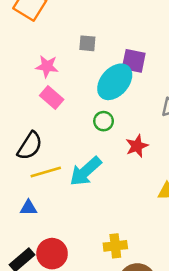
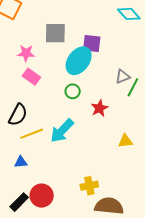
gray square: (87, 43) -> (55, 33), size x1.6

